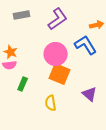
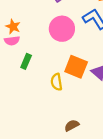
orange square: (60, 74) -> (76, 67), moved

